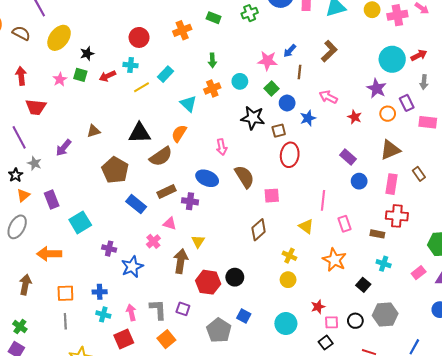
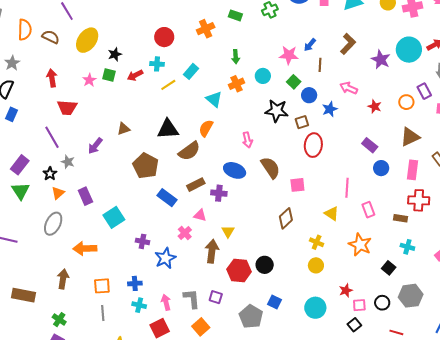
purple star: (377, 88) -> (381, 60), moved

